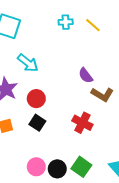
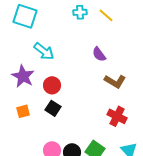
purple semicircle: (86, 76) -> (99, 54), moved
red cross: (82, 123) -> (117, 116), moved

